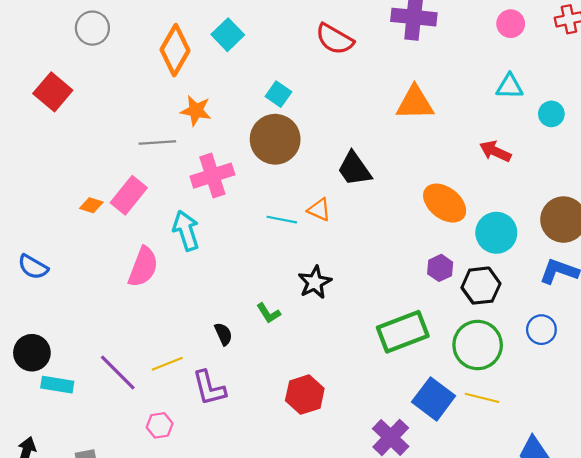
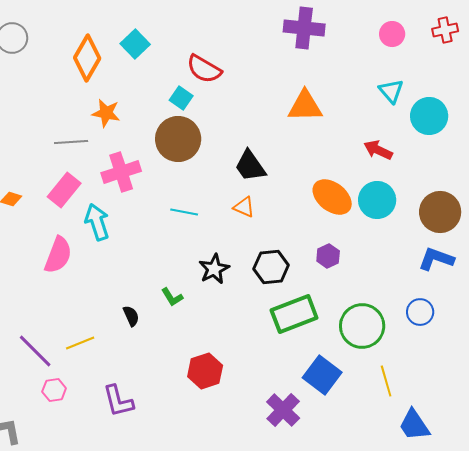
red semicircle: (335, 39) -> (204, 69), moved
cyan triangle: (510, 86) -> (391, 91), turned 48
cyan circle: (551, 114) -> (429, 116), size x1.6
pink rectangle: (129, 195) -> (64, 190), moved
orange triangle: (319, 210) -> (244, 207), moved
cyan circle: (496, 233) -> (377, 200), moved
black hexagon: (481, 286) -> (271, 267), moved
purple L-shape: (209, 388) -> (118, 401), moved
yellow line: (482, 398) -> (386, 381), moved, turned 60
pink hexagon: (160, 425) -> (54, 390), moved

